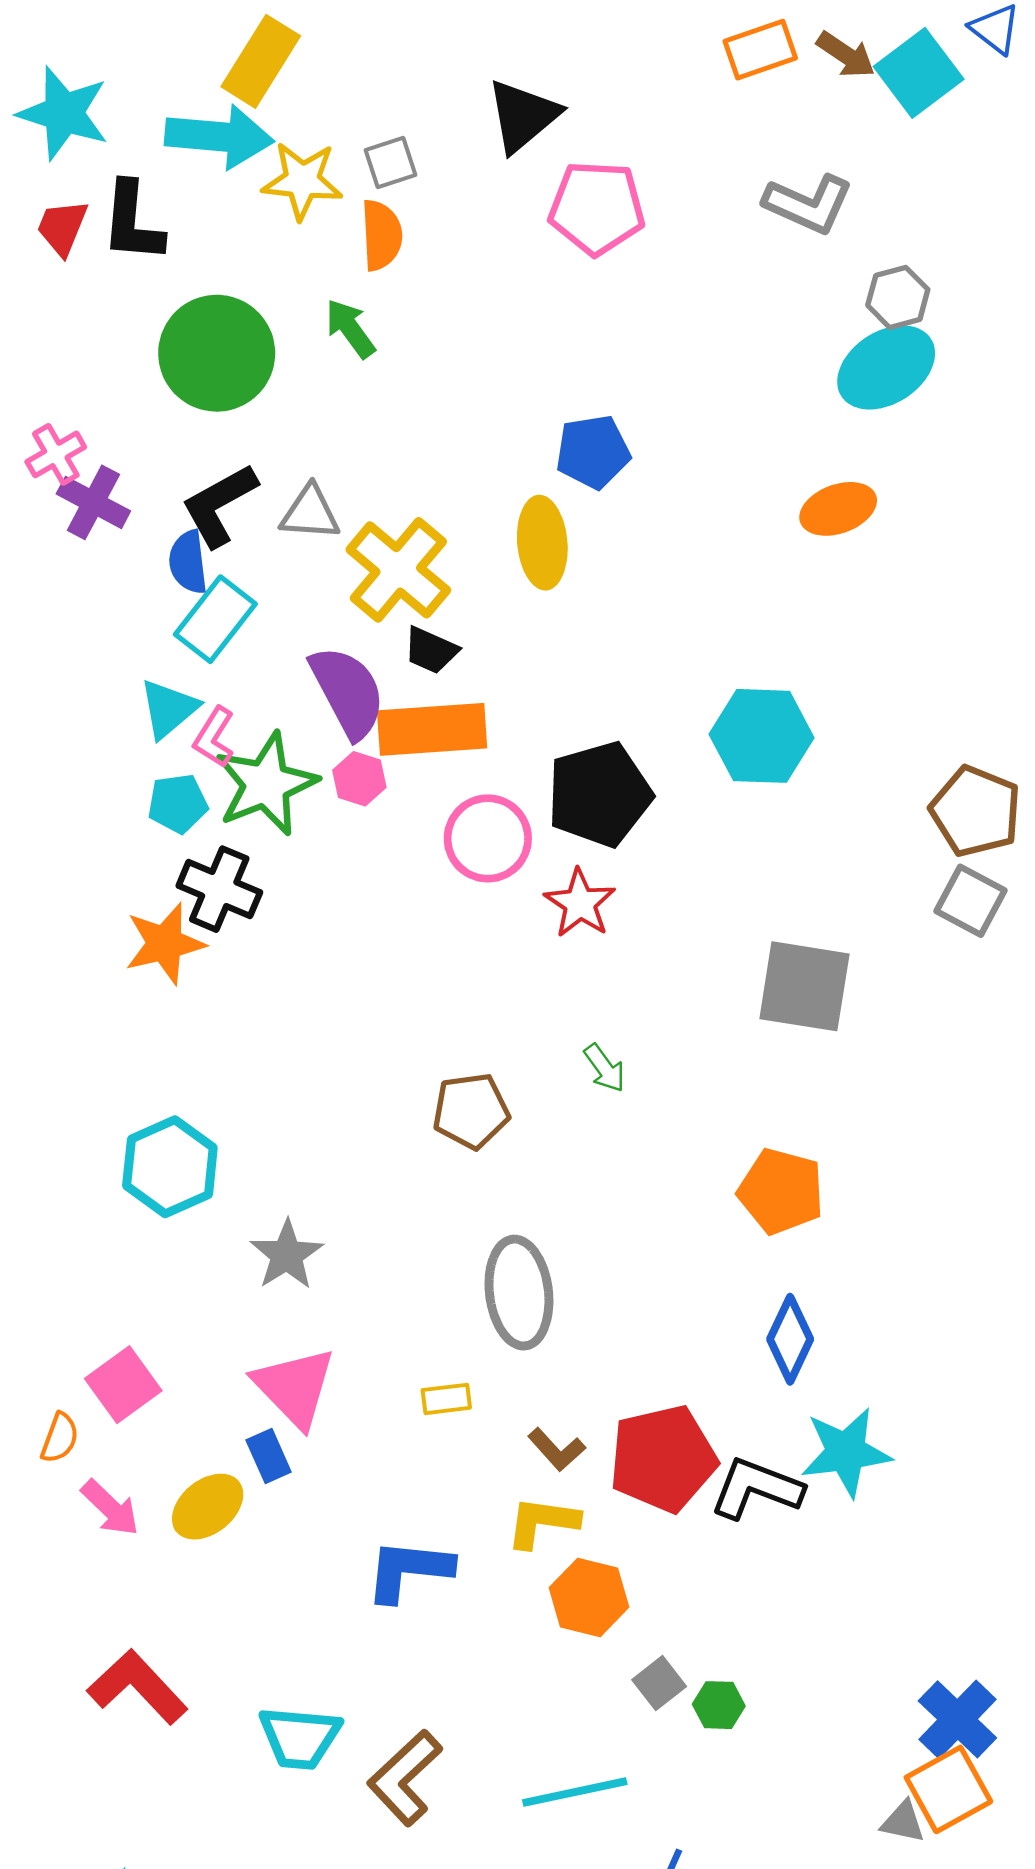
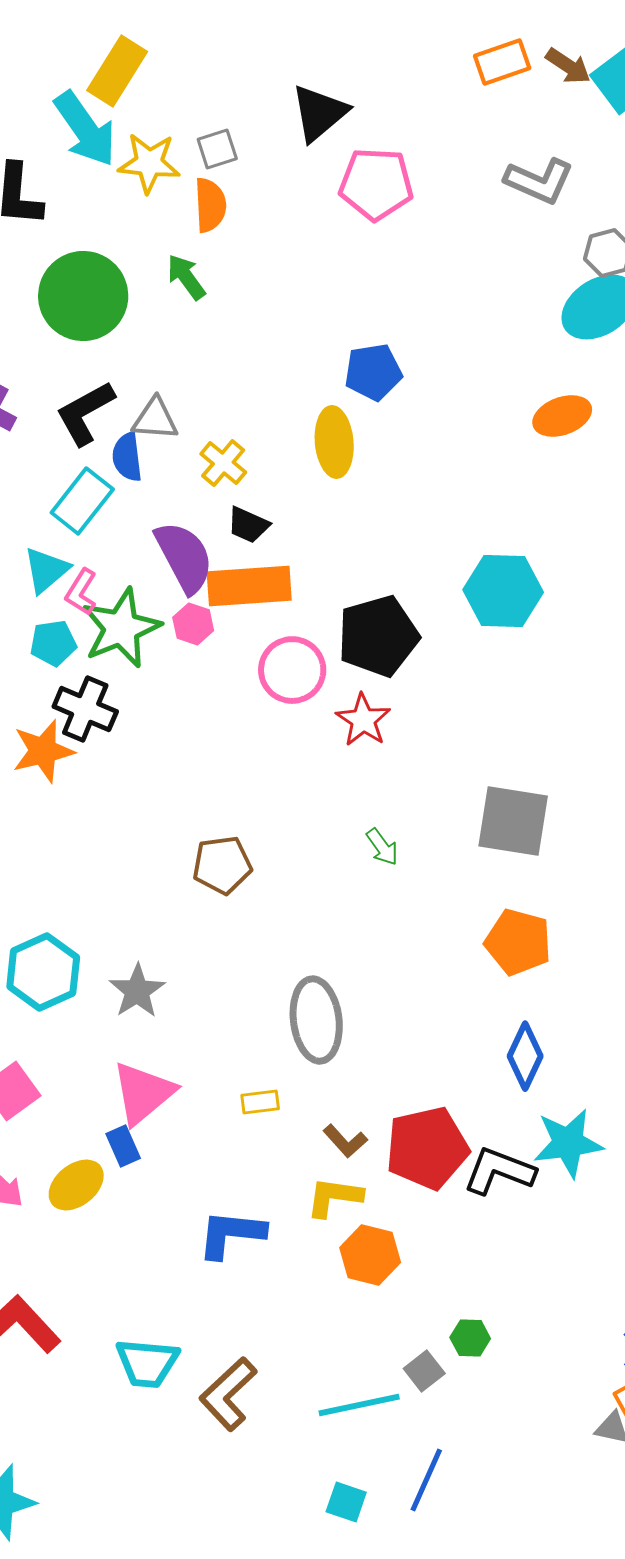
cyan arrow: (219, 137) -> (85, 129), turned 50
blue semicircle: (188, 562) -> (127, 457), moved
yellow cross: (398, 570) -> (223, 463), size x0.6
gray square: (804, 986) -> (513, 821), moved
brown pentagon: (471, 1111) -> (222, 865), moved
cyan hexagon: (170, 1167) -> (43, 972), moved
pink triangle: (295, 1387) -> (143, 1093), turned 34
gray square: (659, 1683) -> (424, 1371), moved

